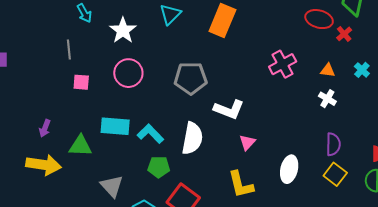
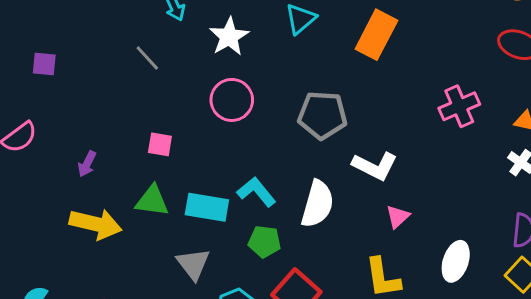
gray line: (69, 50) -> (147, 58), turned -42
pink square: (81, 82) -> (160, 144), moved
cyan rectangle: (115, 126) -> (207, 207), moved
purple arrow: (45, 128) -> (87, 164), moved

